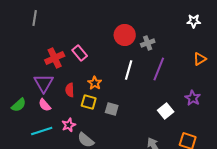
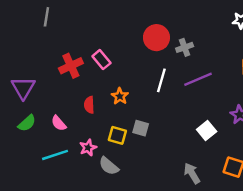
purple line: (159, 69) -> (198, 79), turned 45
purple triangle: (44, 83) -> (23, 88), moved
yellow square: (89, 102) -> (117, 135), moved

